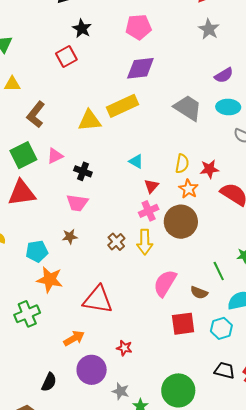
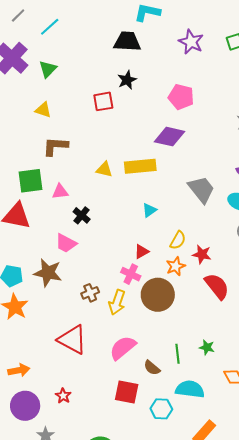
brown L-shape: (36, 115) -> (55, 146), turned 36
yellow triangle: (90, 121) -> (104, 169), size x0.7
cyan triangle: (136, 161) -> (149, 210), moved, turned 35
pink cross: (149, 211) -> (131, 274), turned 30
brown star: (70, 237) -> (48, 273), size x1.8
red triangle: (98, 300) -> (72, 340), moved

